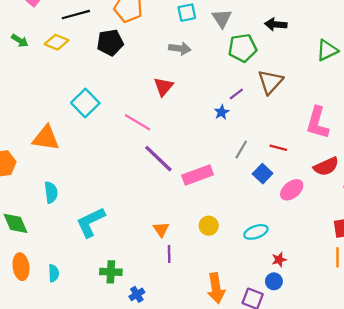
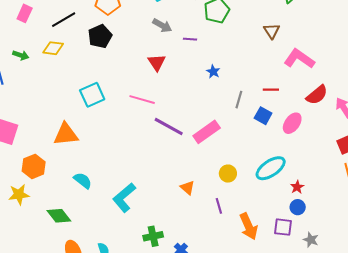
gray arrow: (180, 49) -> (162, 26), turned 36
brown triangle: (270, 82) -> (272, 31), moved, size x0.7
purple line: (236, 94) -> (190, 39), moved, turned 56
cyan square: (85, 103) -> (92, 95), turned 35
pink L-shape: (317, 123) -> (299, 59), turned 124
cyan semicircle: (51, 192) -> (83, 181), turned -30
cyan ellipse: (256, 232) -> (271, 168), size x1.4
purple line: (169, 254) -> (219, 206), moved

